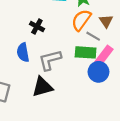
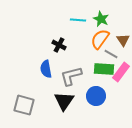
blue circle: (98, 72) -> (96, 96), moved
black triangle: (42, 87) -> (64, 101), turned -40

